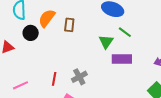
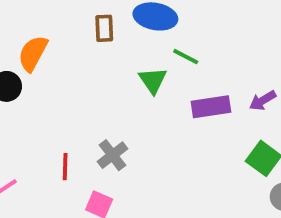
brown rectangle: (69, 25) -> (104, 28), moved
purple rectangle: (122, 59) -> (211, 107), moved

